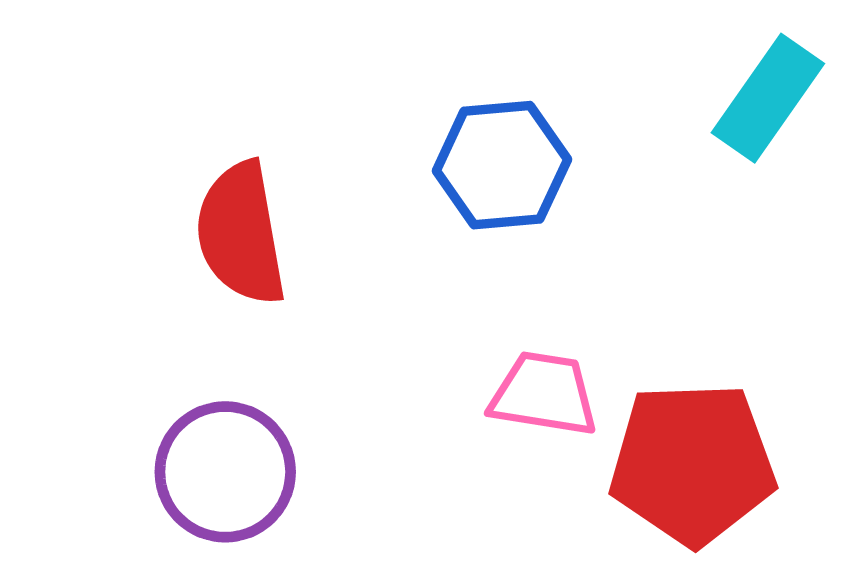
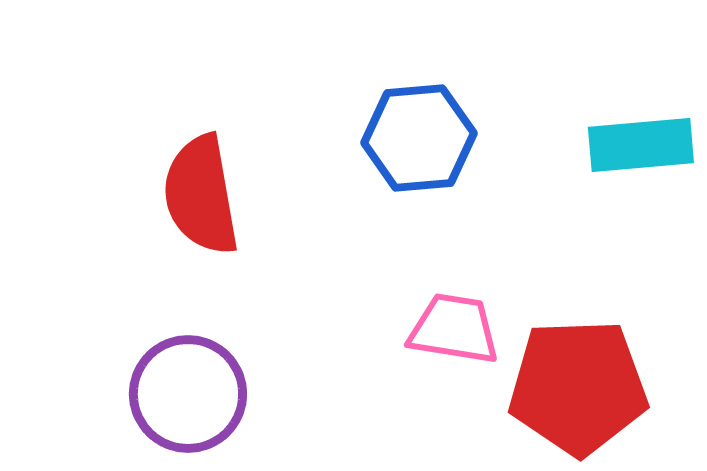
cyan rectangle: (768, 98) -> (641, 145), moved, turned 50

